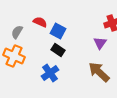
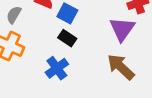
purple triangle: (100, 43) -> (122, 29), size x1.5

